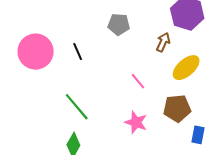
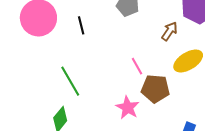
brown pentagon: (177, 108) -> (155, 89), moved

